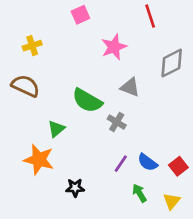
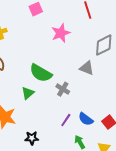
gray triangle: (130, 87) -> (87, 68), moved
green triangle: (56, 129) -> (28, 93), moved

